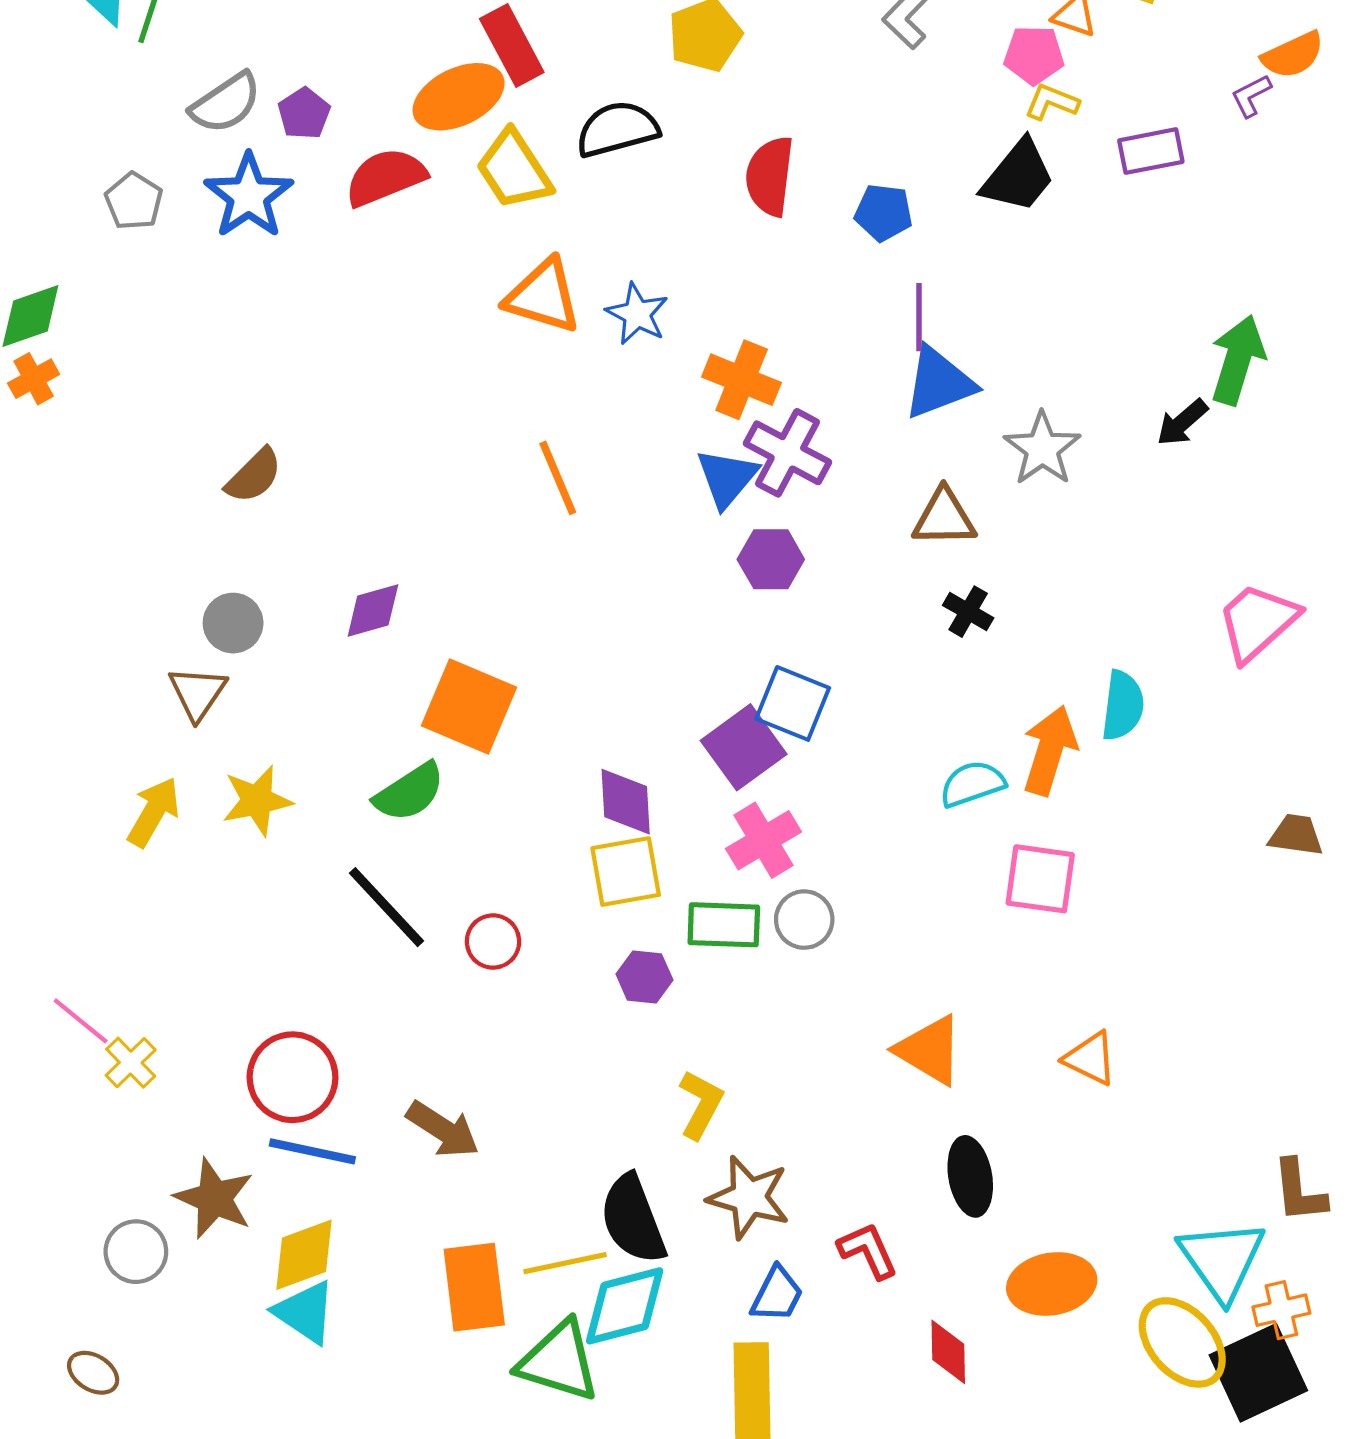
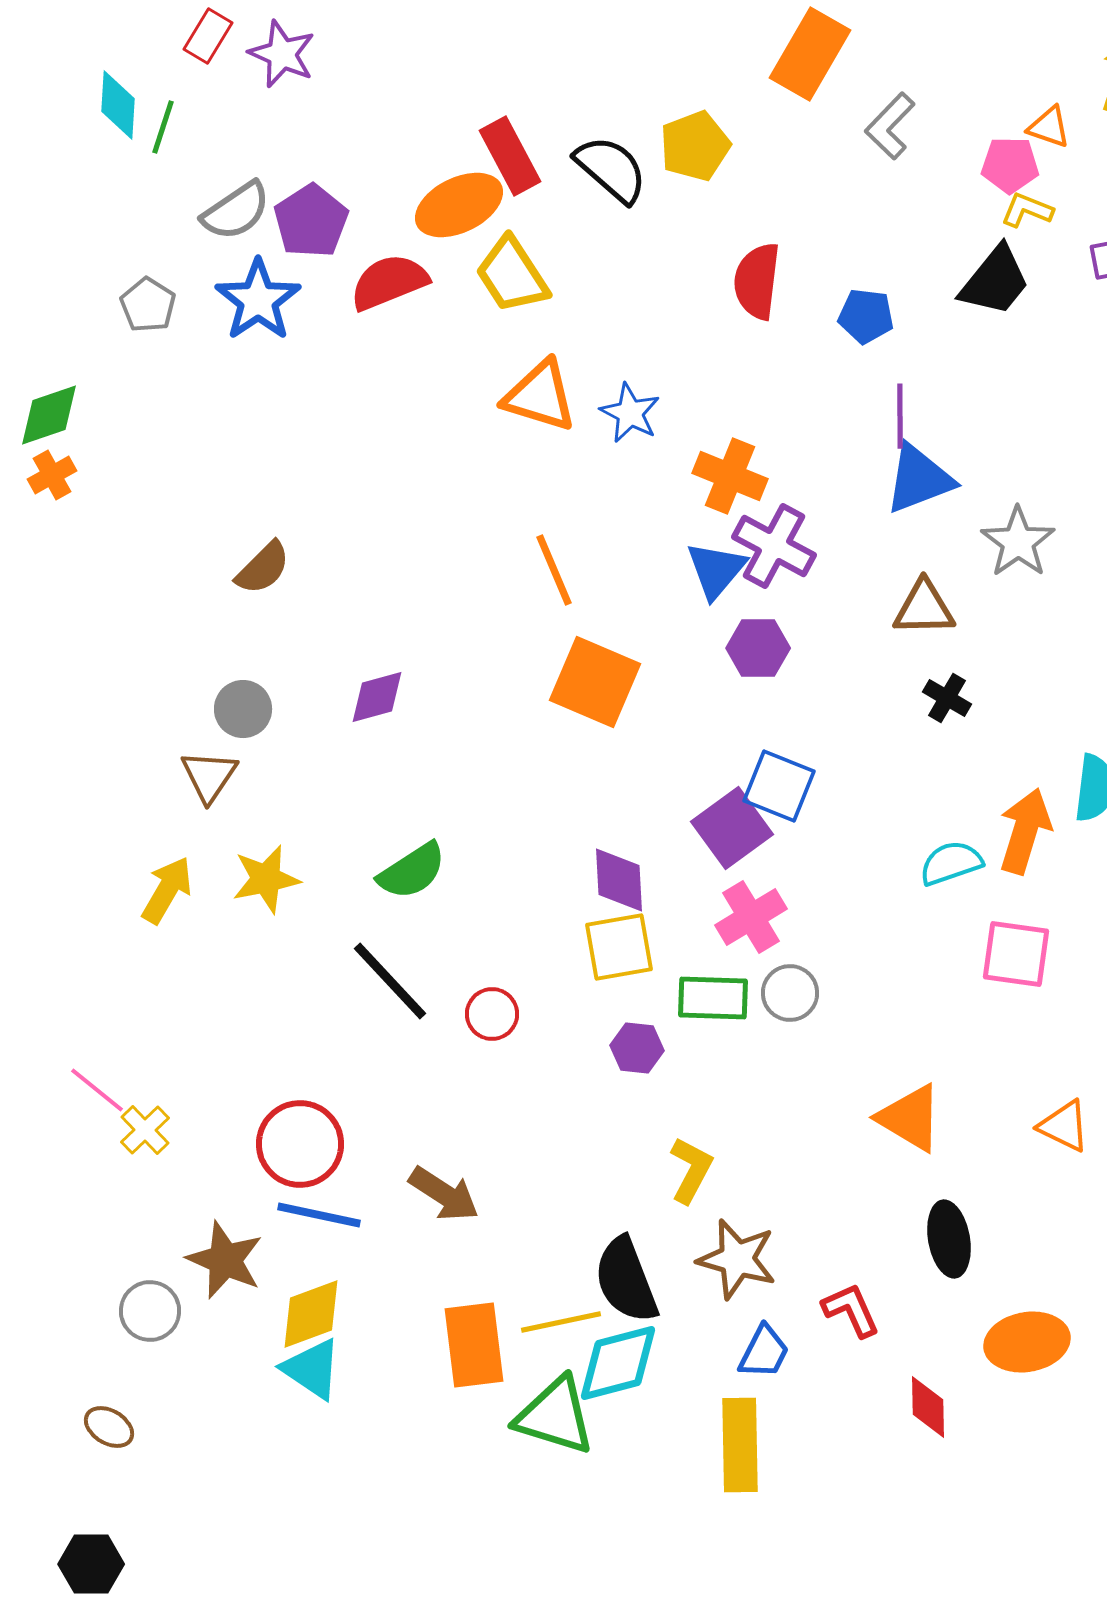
purple pentagon: (304, 113) -> (311, 221), size x1.5
black semicircle: (617, 129) -> (611, 169), moved, turned 56
orange square: (469, 707) -> (595, 682), moved

